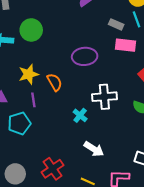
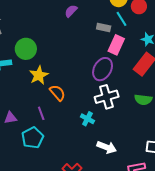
pink rectangle: (125, 45) -> (116, 45), turned -60
purple ellipse: (85, 56) -> (103, 69), moved, turned -45
yellow star: (29, 74) -> (39, 75), moved

